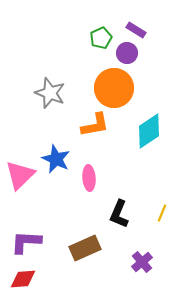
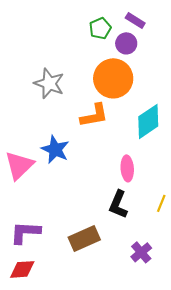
pink ellipse: (89, 178) -> (127, 168), moved

